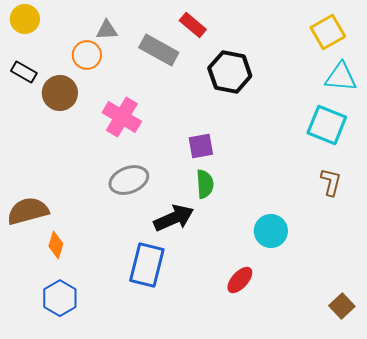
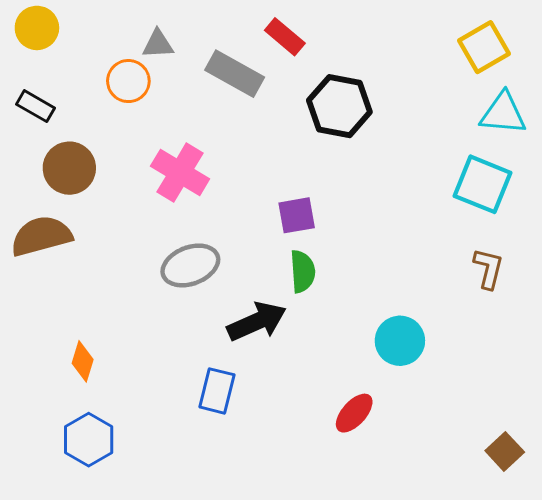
brown circle: (60, 93) -> (69, 168), moved
brown semicircle: (28, 211) -> (41, 236), moved
blue rectangle: (147, 265) -> (217, 391), size x0.7

